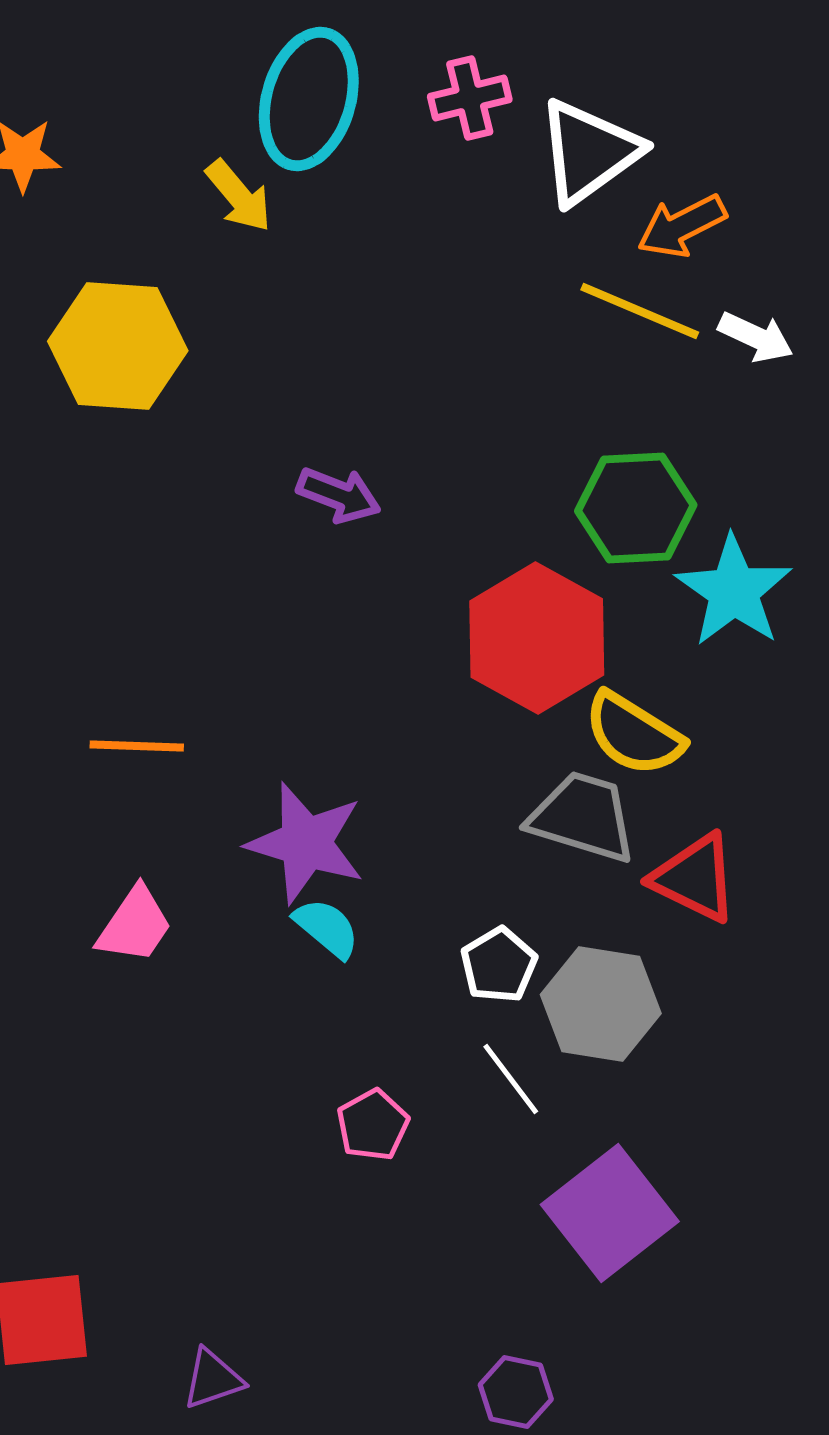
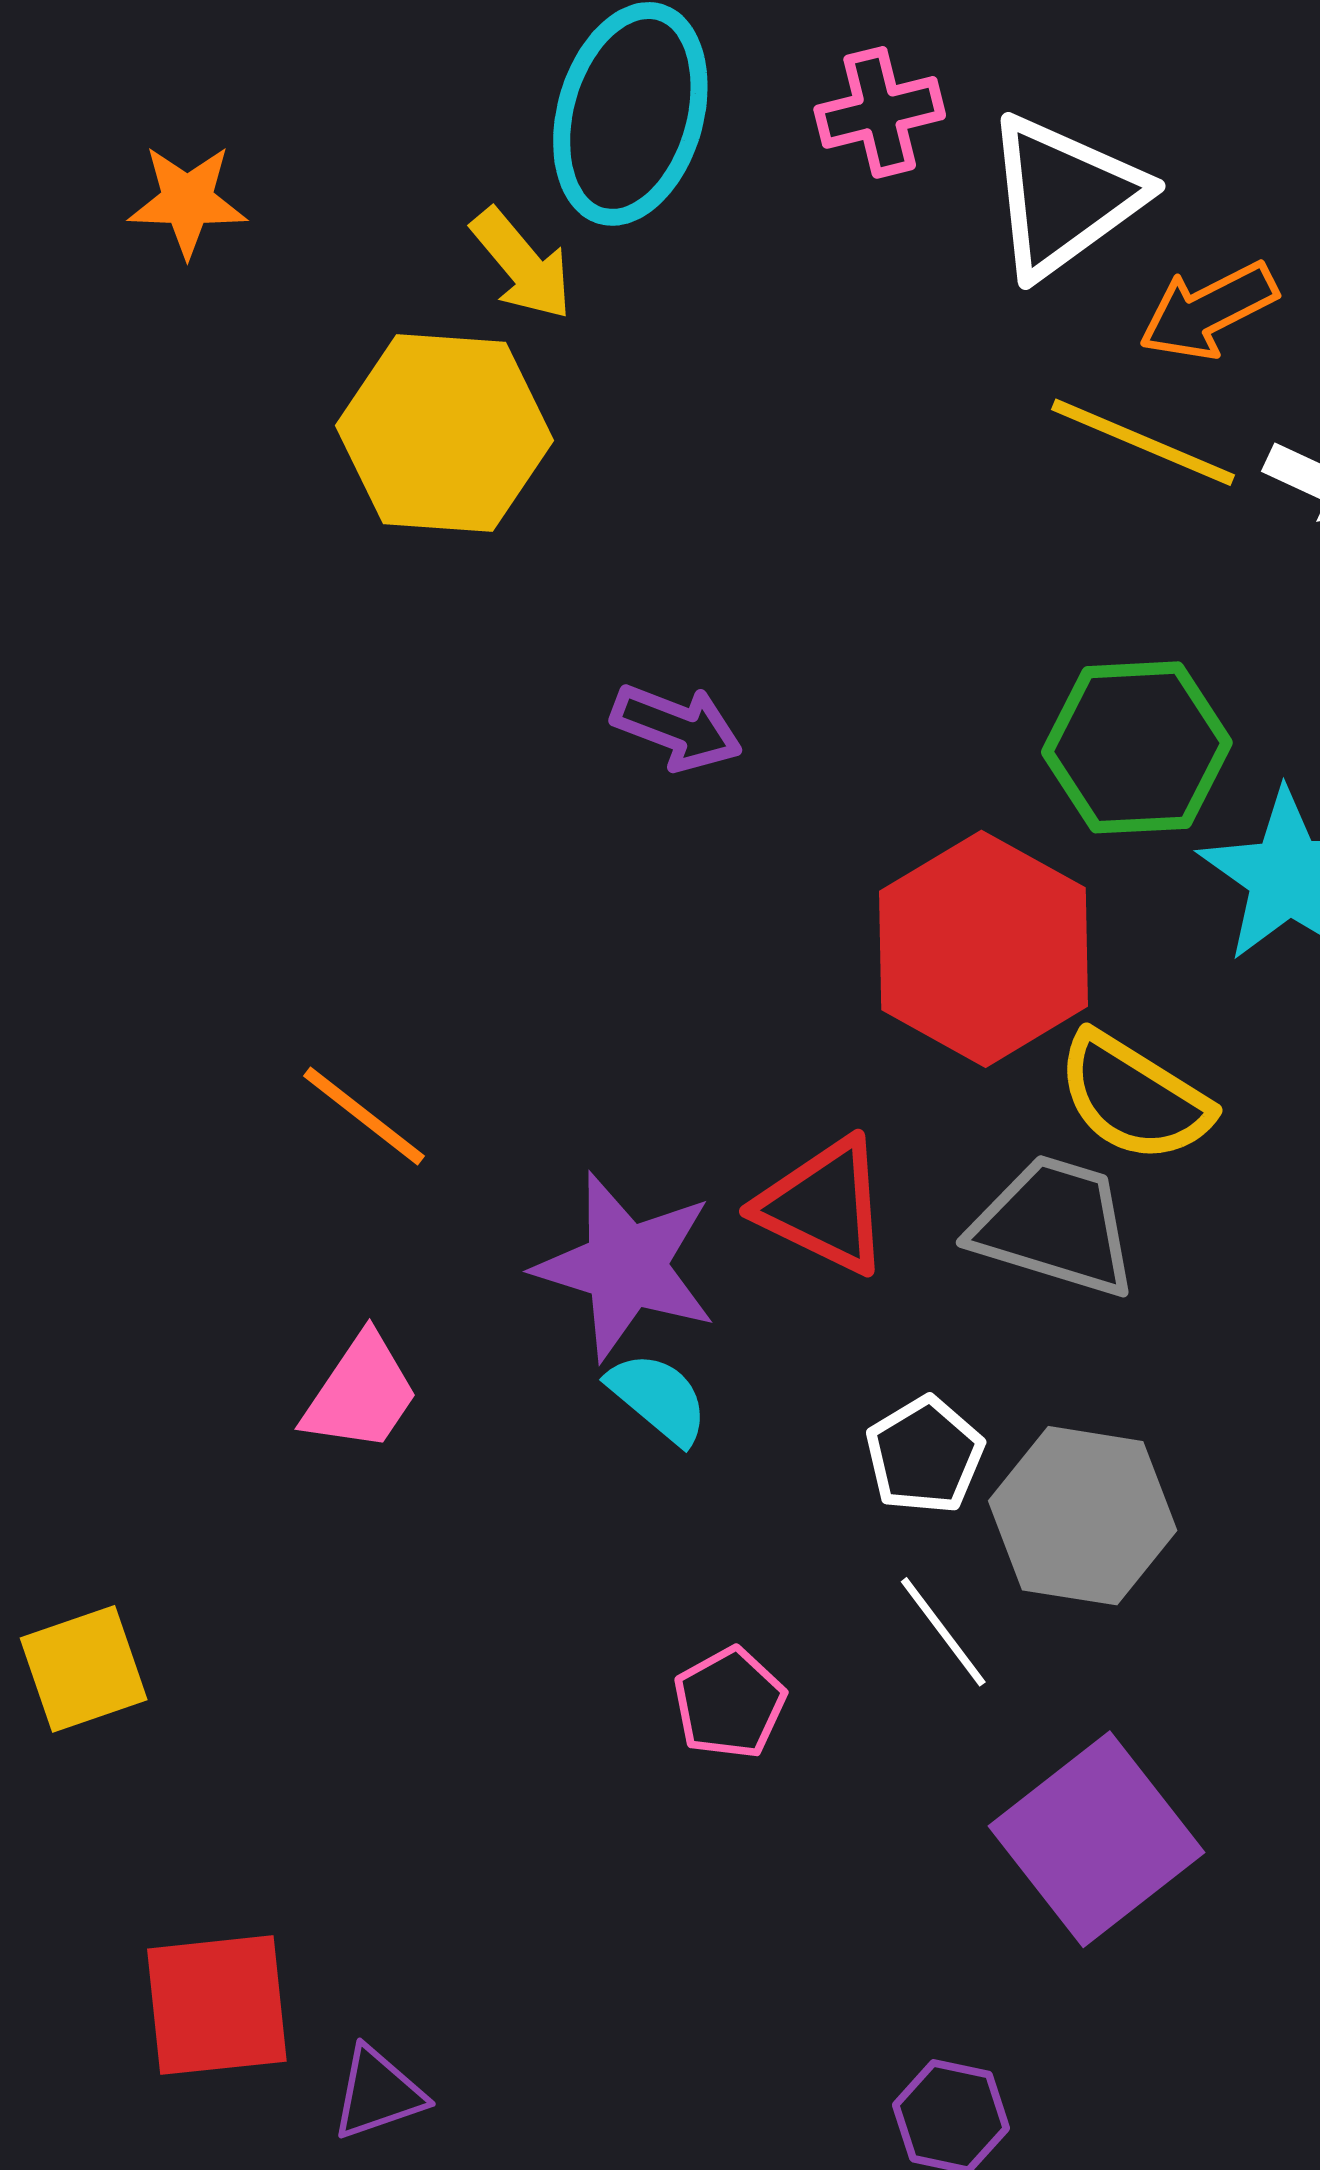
yellow hexagon: (118, 346) -> (444, 433), moved
orange line: (137, 746) -> (364, 1116), turned 36
red triangle: (695, 878) -> (824, 1206), moved
purple triangle: (213, 1379) -> (378, 2093), moved

